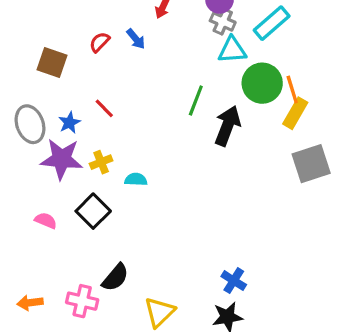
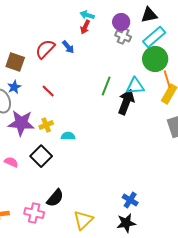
red semicircle: (99, 42) -> (45, 49), size x1.5
cyan triangle: (232, 50) -> (135, 86), moved
green circle: (262, 83) -> (155, 59), moved
blue star: (69, 123) -> (14, 87), moved

